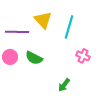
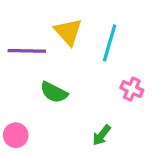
pink circle: (10, 57) -> (16, 135), moved

